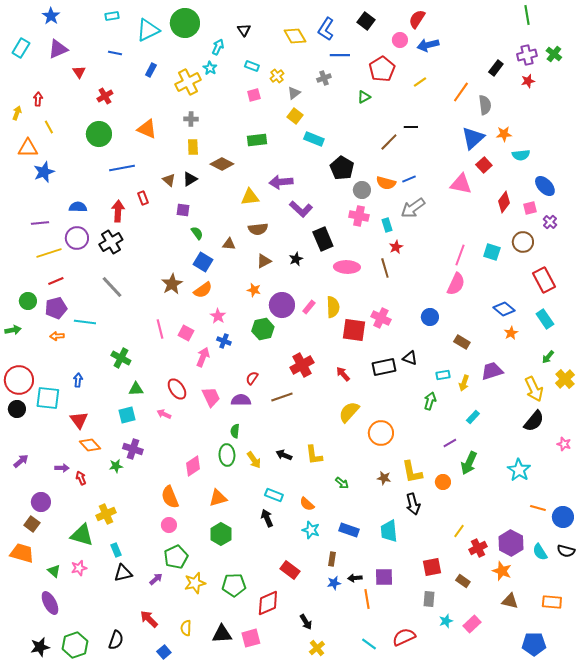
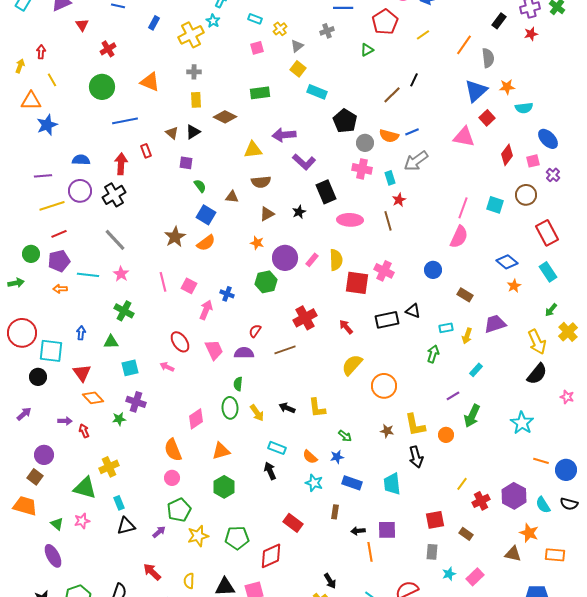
black line: (411, 127) -> (414, 80), turned -64
pink star: (218, 316) -> (121, 274), moved
green triangle: (136, 389) -> (111, 342), moved
black circle: (17, 409) -> (38, 377), moved
orange star: (502, 571) -> (529, 533), moved
blue star: (334, 583) -> (337, 457), moved
black arrow: (306, 622) -> (330, 581), moved

